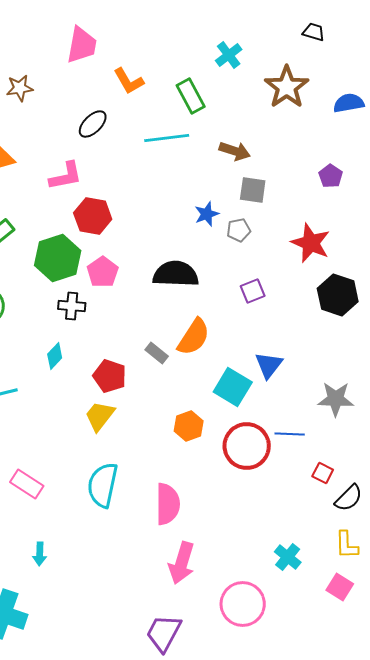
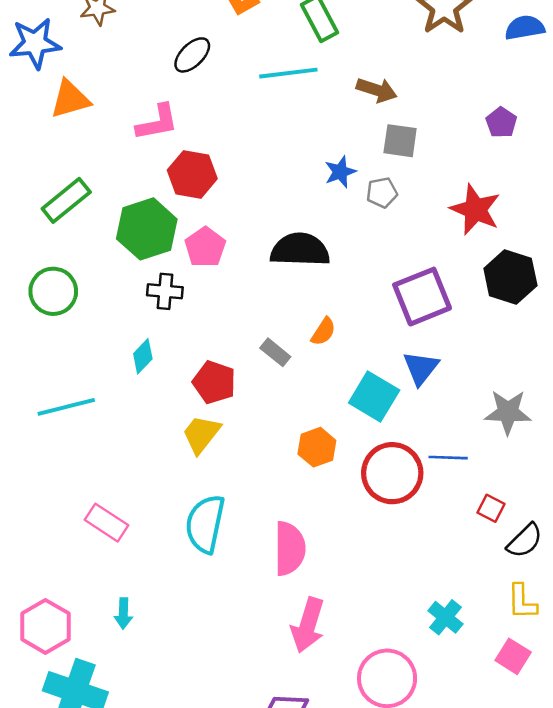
purple square: (253, 291) -> (422, 297), moved, size x1.8
orange semicircle: (194, 337) -> (323, 332), size x0.6

